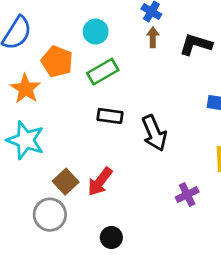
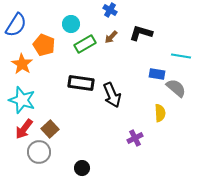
brown arrow: (153, 37) -> (111, 37), moved, turned -136
green rectangle: (103, 72) -> (85, 44), moved
black rectangle: (110, 116) -> (81, 83), size x1.4
red arrow: (100, 182) -> (24, 129), moved

